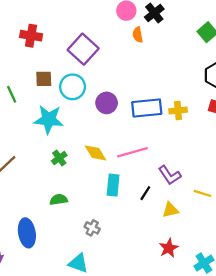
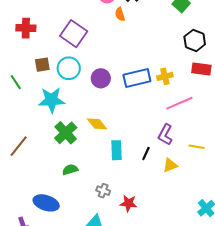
pink line: (132, 152) -> (179, 103), moved
green cross: (59, 158) -> (66, 133), size x1.6
purple L-shape: (170, 175) -> (165, 135), turned 70
blue ellipse: (27, 233) -> (46, 203), turned -55
red star: (169, 248) -> (128, 203), moved, turned -30

